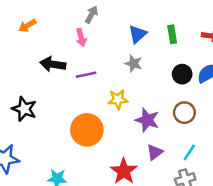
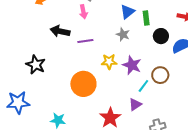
green rectangle: (172, 34) -> (146, 18), moved
black circle: (182, 74) -> (161, 36), moved
purple star: (147, 120) -> (132, 65), moved
cyan line: (189, 152) -> (143, 86), moved

